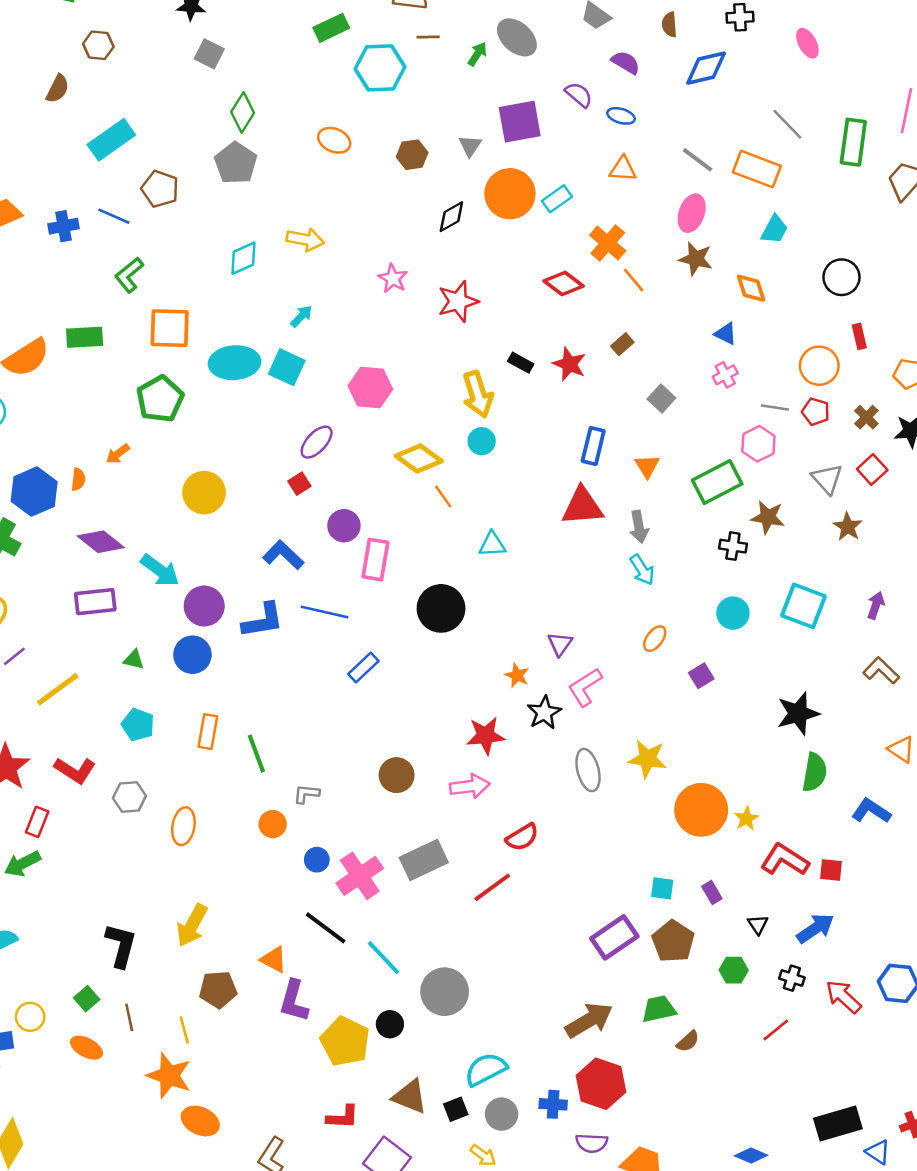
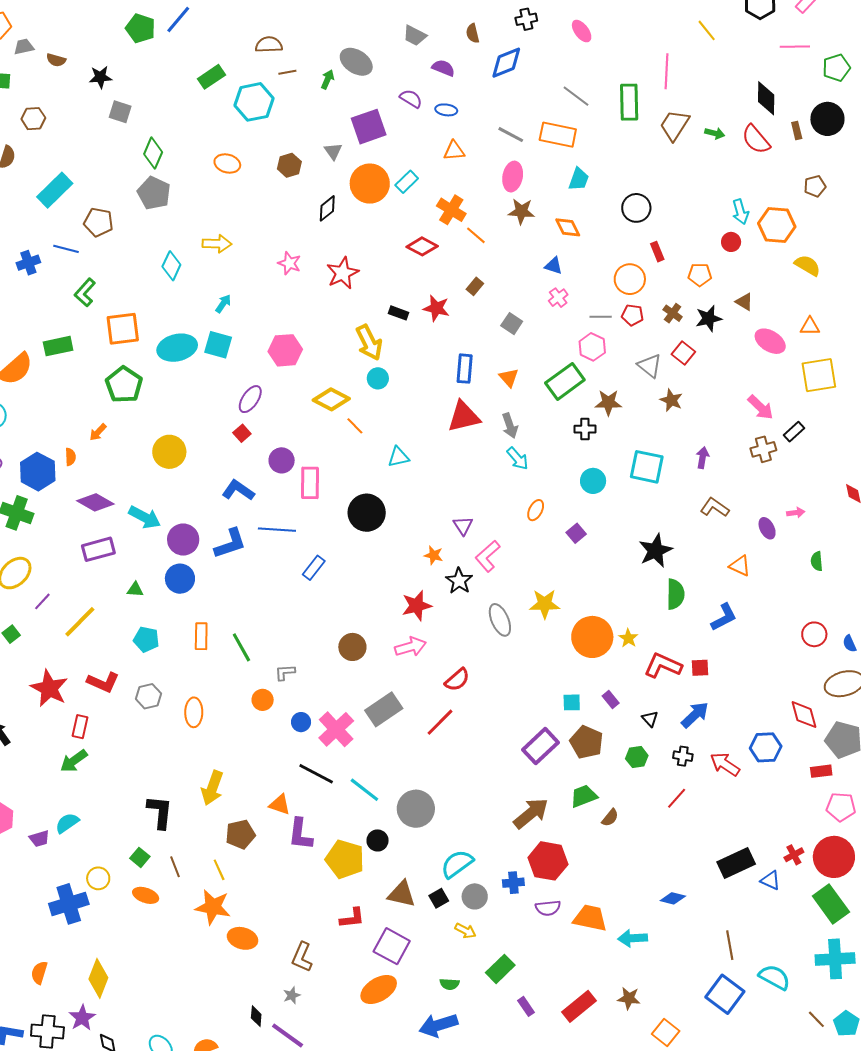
cyan diamond: (243, 258) -> (171, 266), turned -32
blue L-shape: (871, 811) -> (724, 617), turned 128

